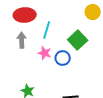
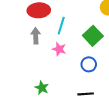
blue circle: (63, 58) -> (89, 64), moved

